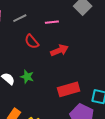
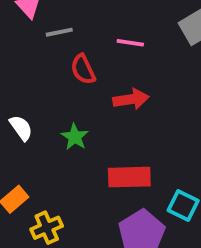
gray line: (20, 18) -> (59, 32), moved
green star: (27, 77) -> (75, 137), moved

